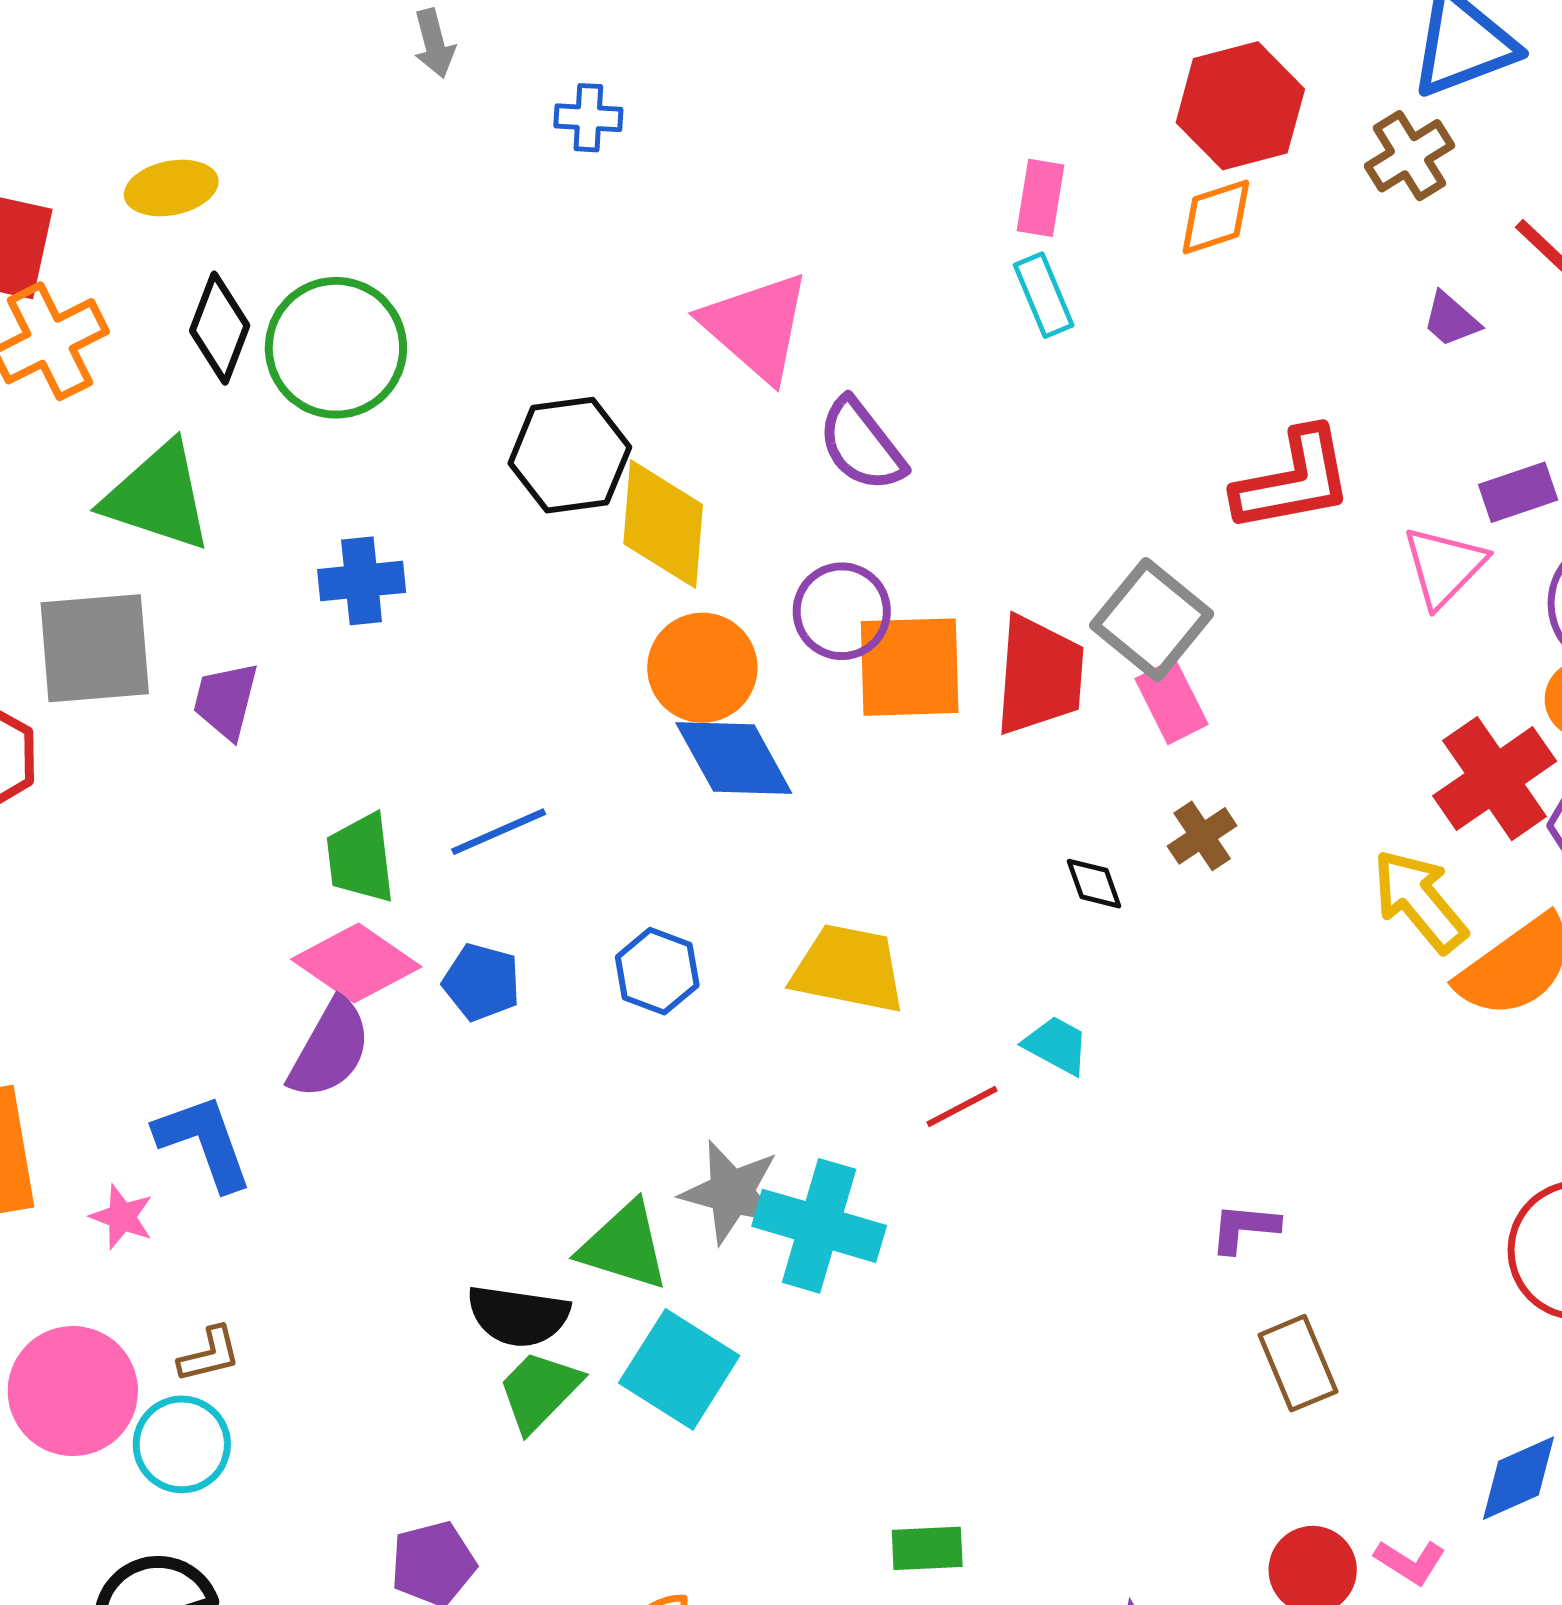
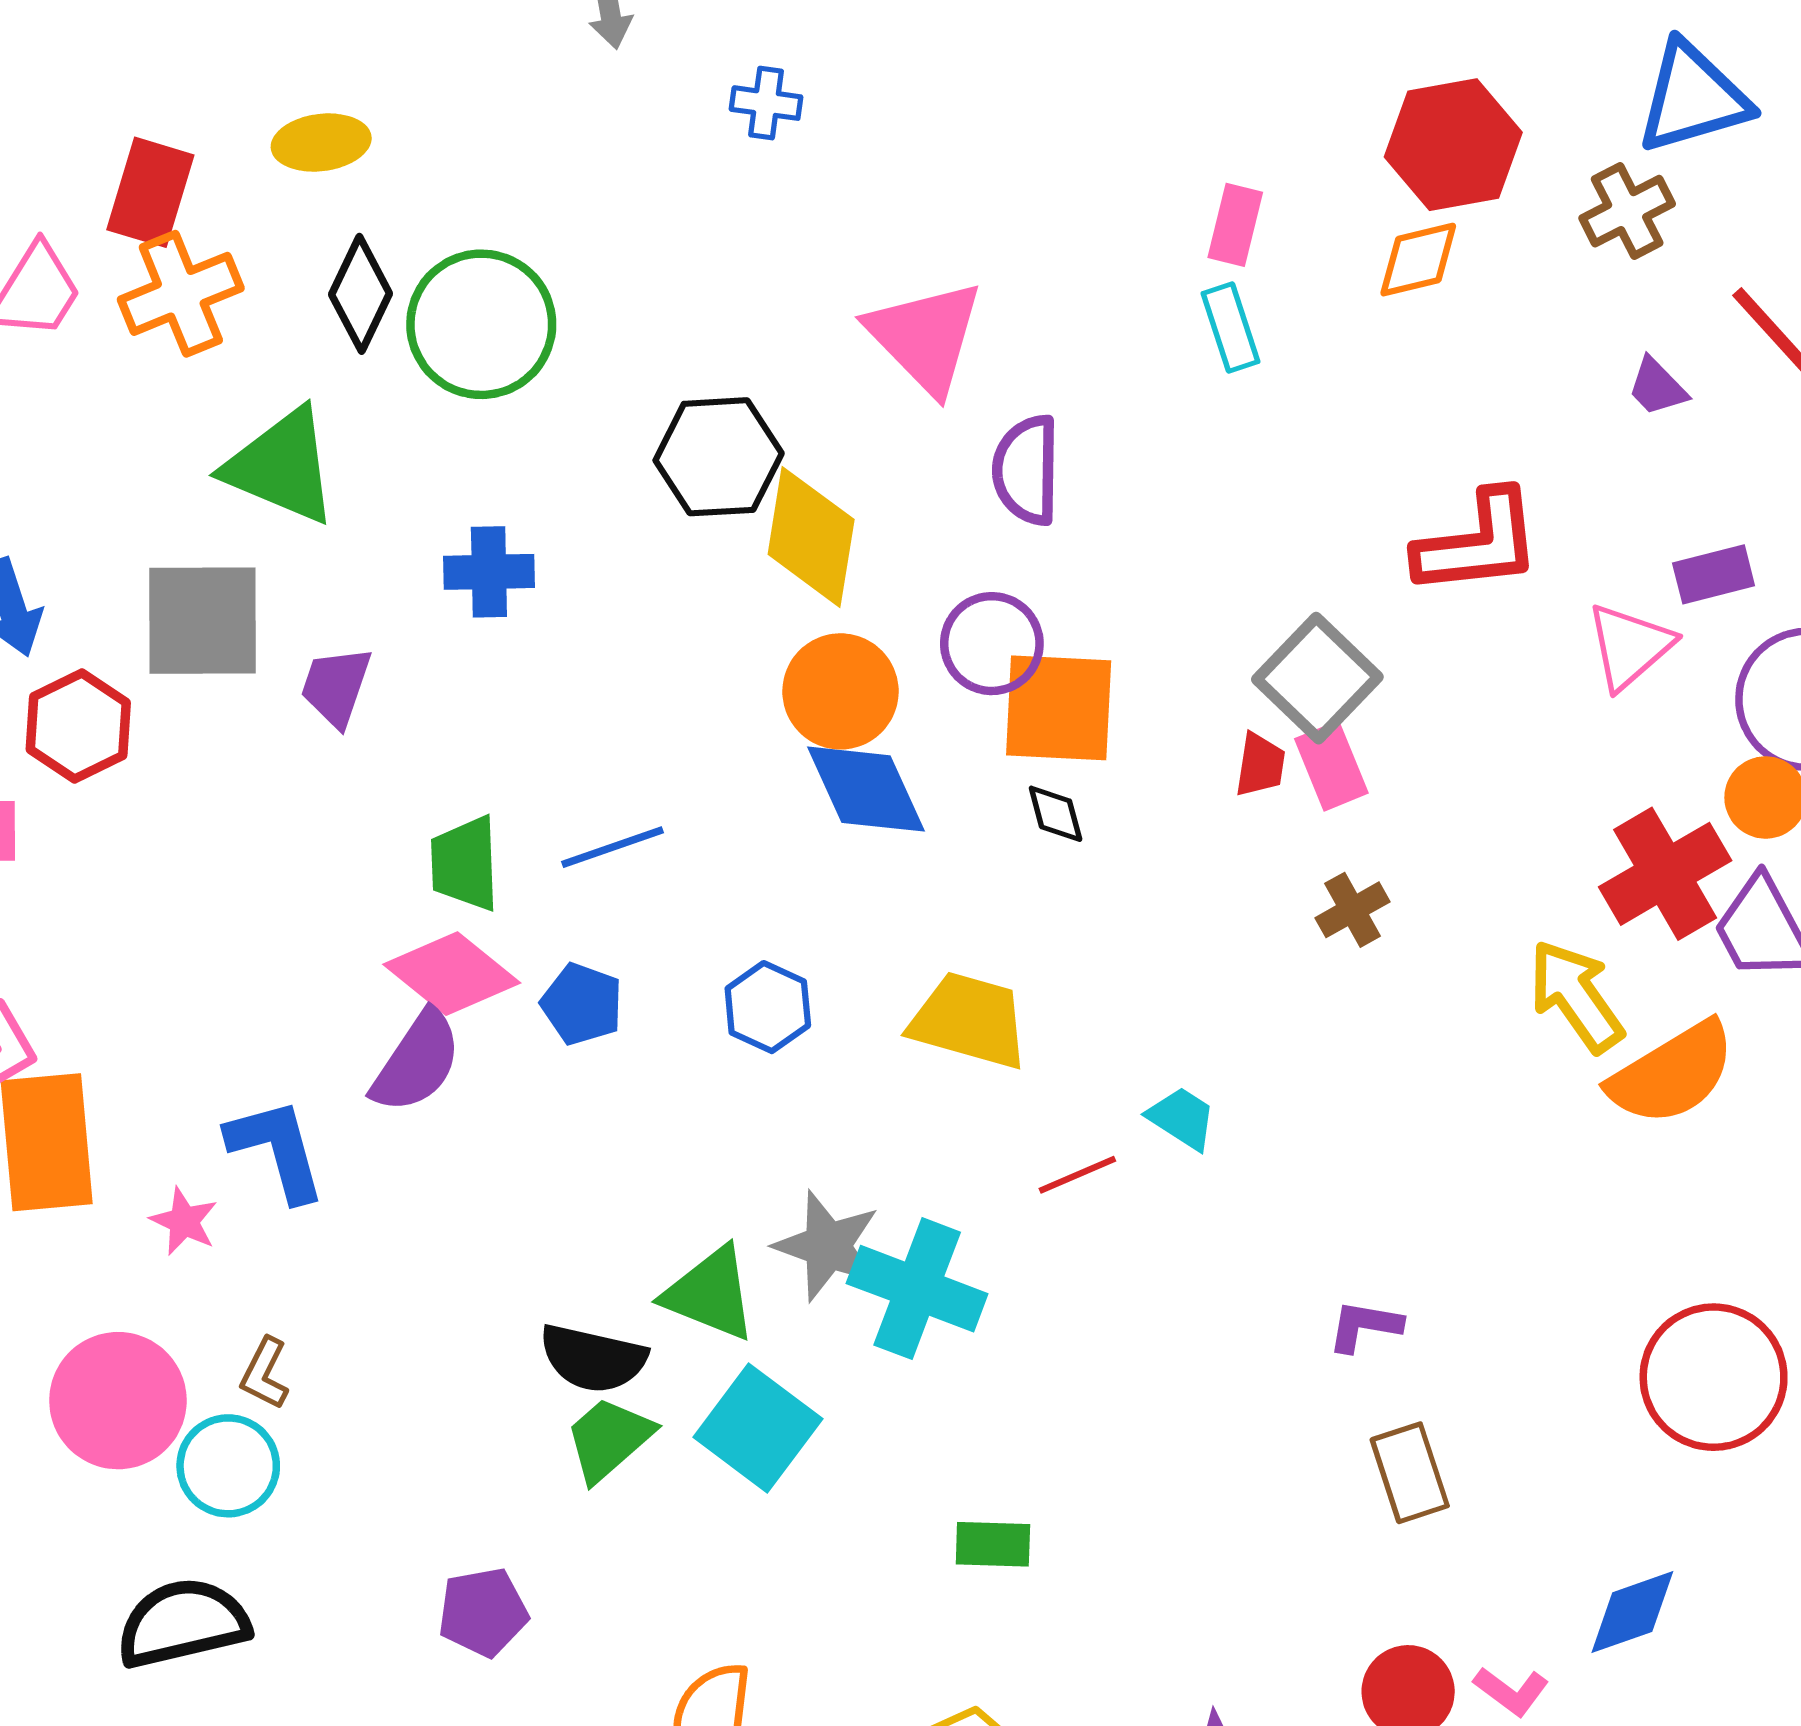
purple semicircle: (861, 445) -> (1026, 470), turned 34
red trapezoid: (1039, 675) -> (1260, 765), moved, size x0.5
black diamond: (1094, 884) -> (1056, 814), moved
brown L-shape: (209, 1354) -> (265, 1373), turned 126
green rectangle: (927, 1548) -> (993, 1544), moved

